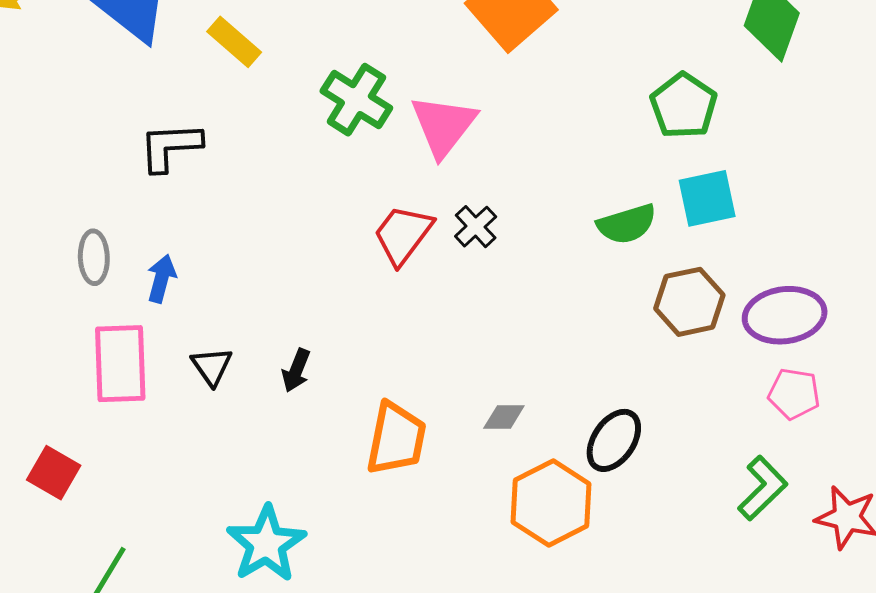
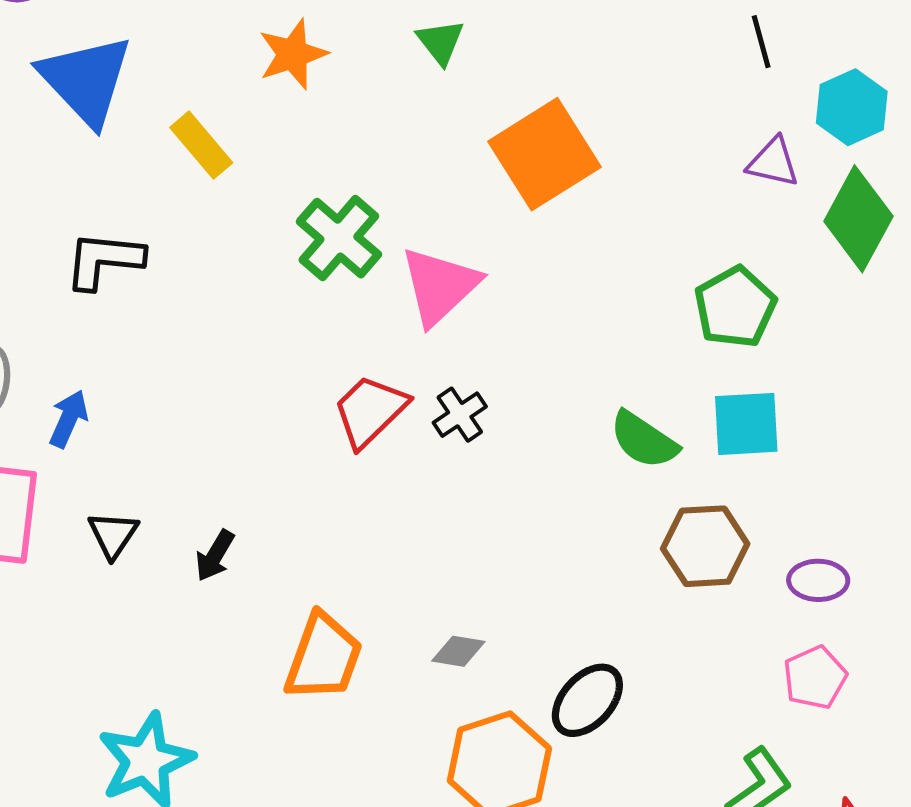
green semicircle: (627, 224) -> (644, 440), turned 42
purple ellipse: (785, 315) -> (818, 580), size x0.6
pink pentagon: (794, 394) -> (815, 678), turned 30

